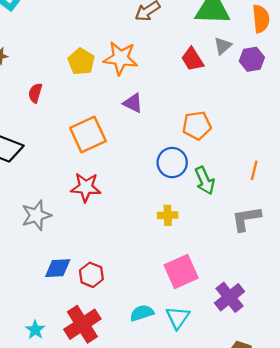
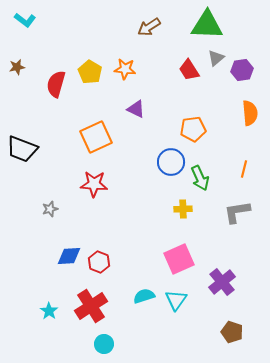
orange semicircle: (261, 19) -> (250, 113), moved
orange star: (121, 58) -> (125, 69), size x0.7
red semicircle: (35, 93) -> (56, 84), moved, size x1.5
gray star: (36, 215) -> (50, 209), size x0.6
yellow cross: (168, 215) -> (183, 209), moved

